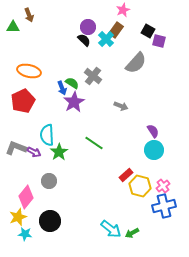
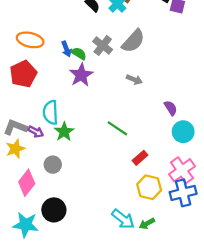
gray semicircle: (136, 63) -> (133, 41), moved
blue arrow: (62, 88) -> (66, 49), moved
green line: (94, 143) -> (117, 128), moved
cyan circle: (154, 150) -> (183, 132), moved
yellow hexagon: (140, 186) -> (149, 187), moved
pink cross: (163, 186) -> (182, 170), size x1.6
yellow star: (18, 217) -> (15, 149), moved
cyan star: (25, 234) -> (26, 225), size x1.6

